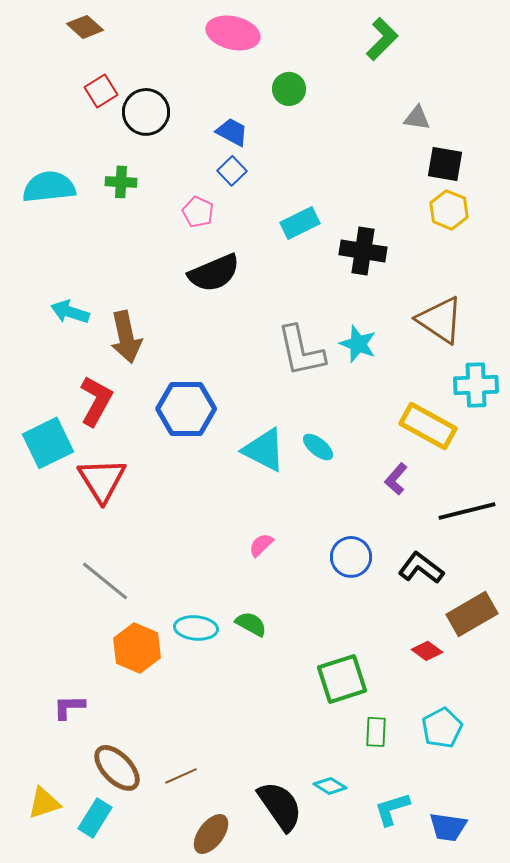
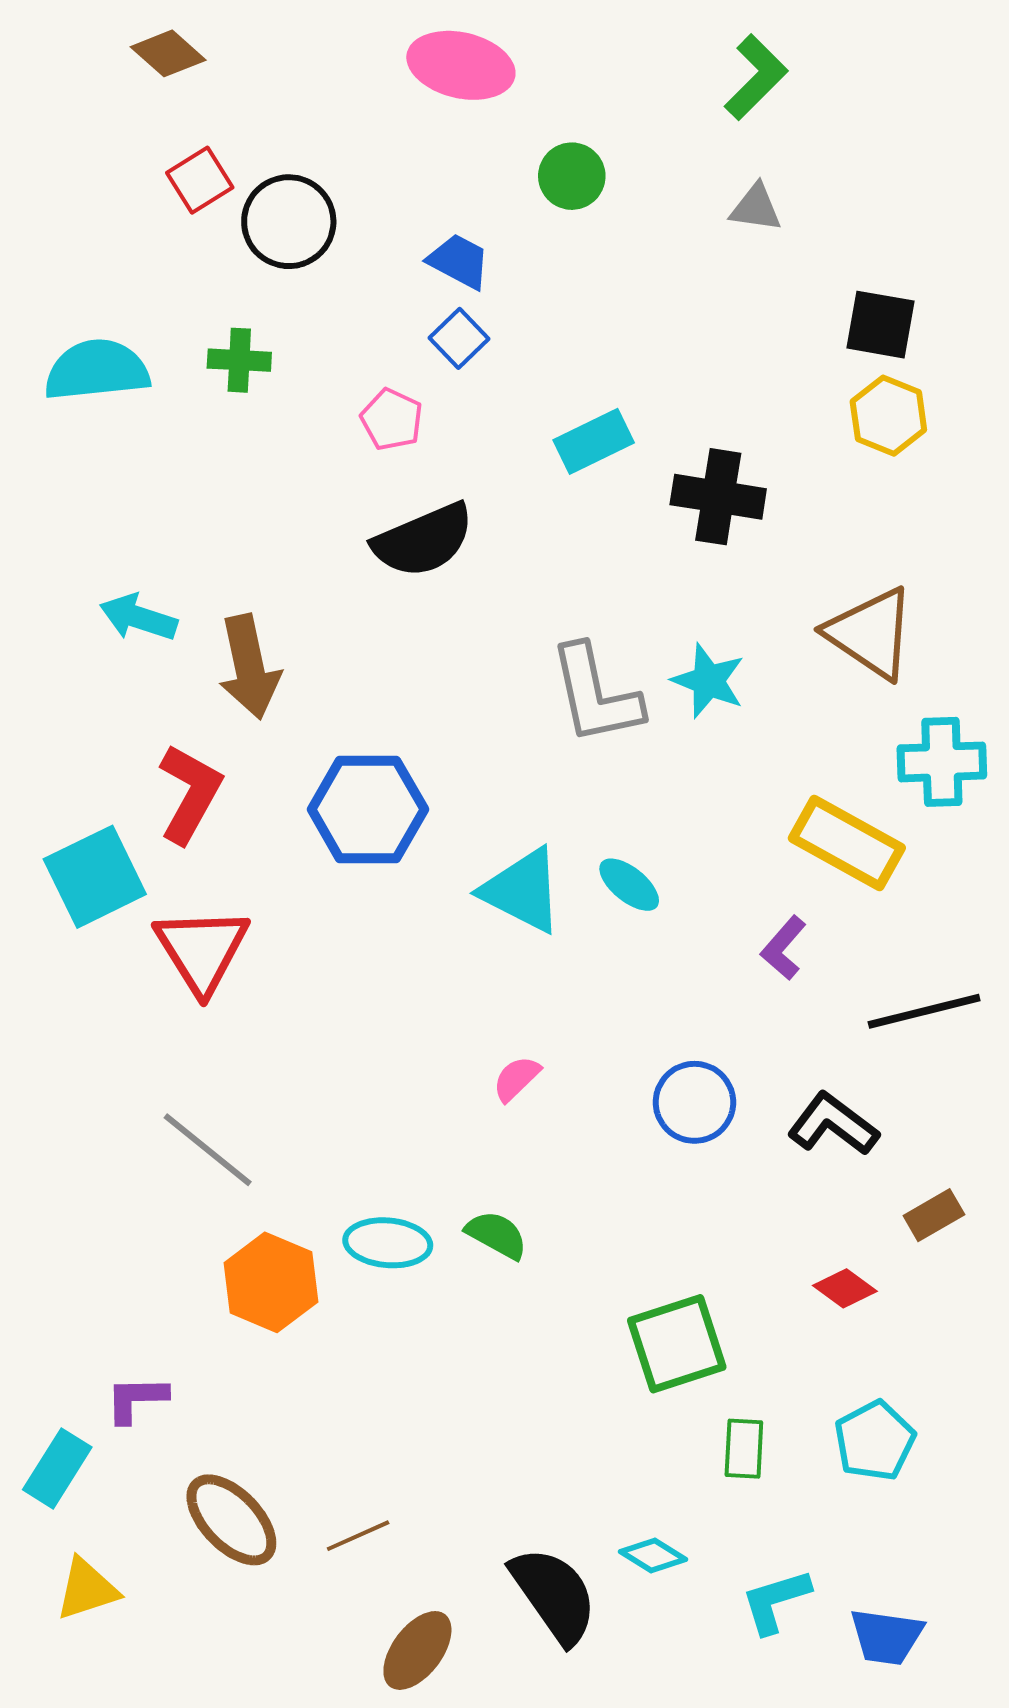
gray triangle: (417, 118) -> (756, 208), moved
brown rectangle: (472, 614) -> (934, 1215), size x0.6
cyan rectangle: (95, 818) -> (57, 1468), moved

